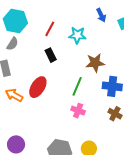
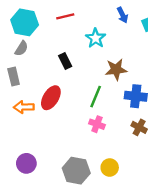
red line: (50, 29) -> (65, 16), moved, turned 49
cyan star: (77, 35) -> (96, 38), turned 30
orange arrow: (14, 95) -> (24, 107), turned -30

